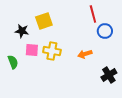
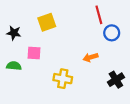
black star: (22, 31) -> (14, 33), moved
yellow cross: (52, 51) -> (63, 79), moved
green semicircle: (13, 62) -> (14, 66), turned -64

